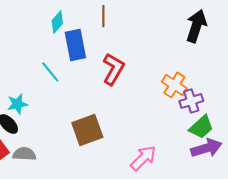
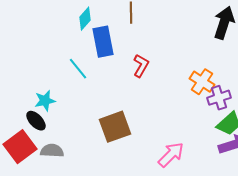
red L-shape: (113, 69) -> (141, 66), size x0.7

